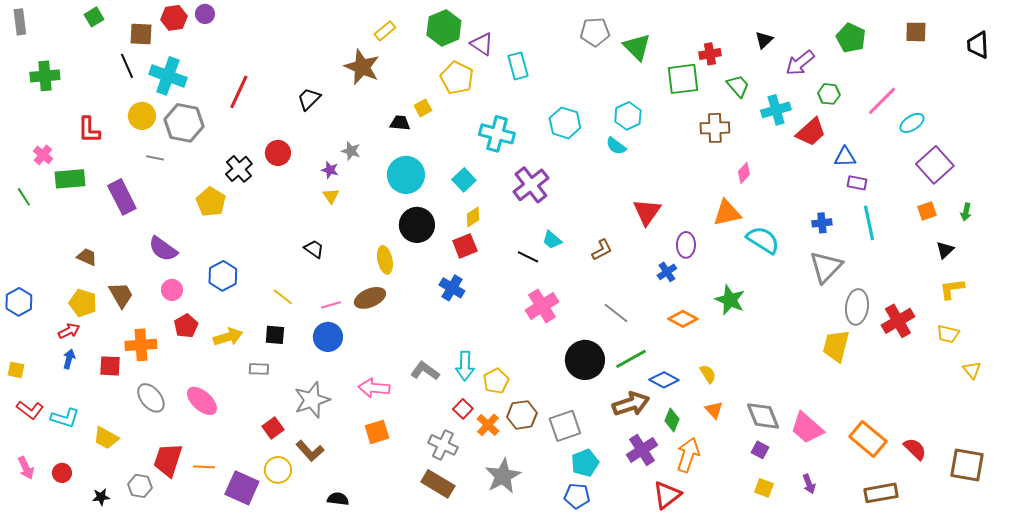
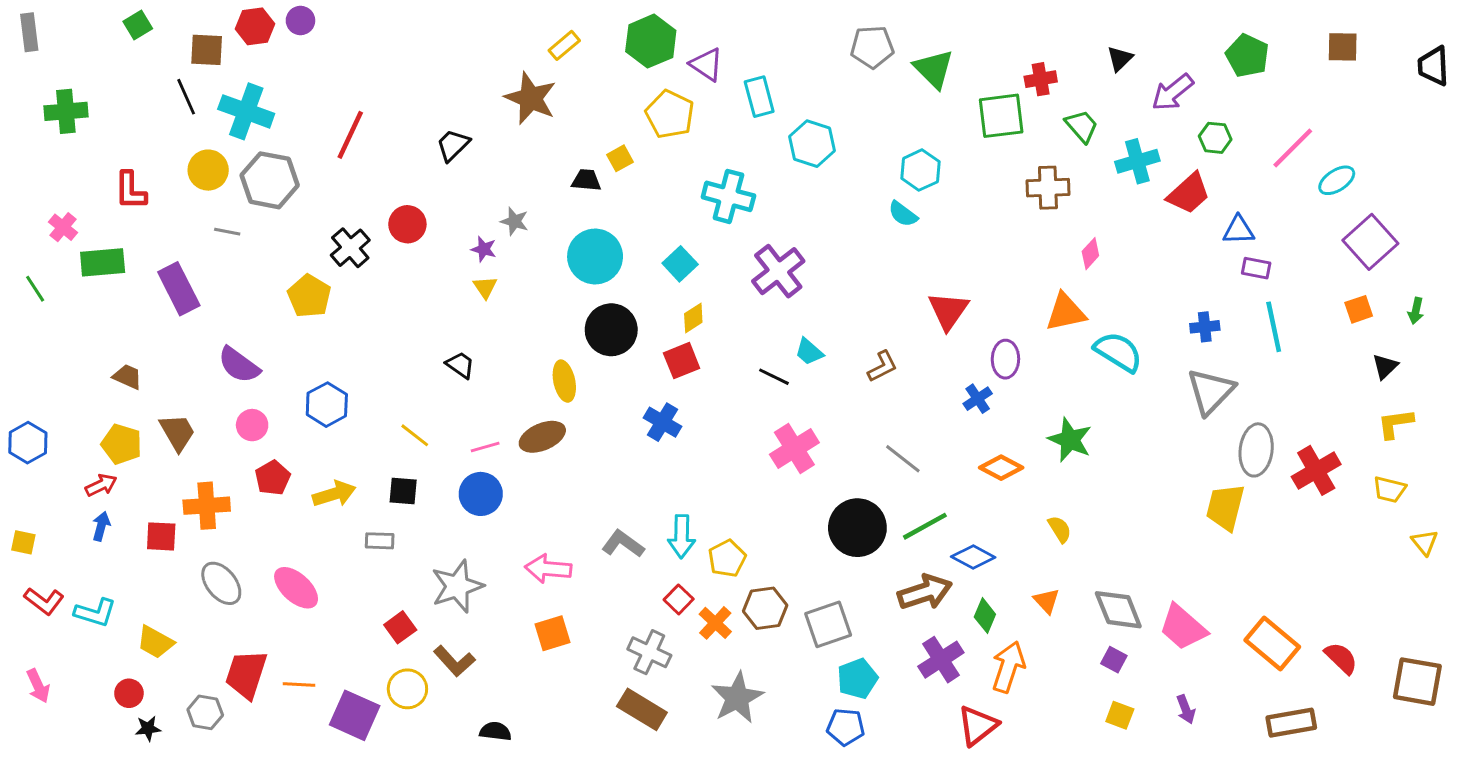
cyan hexagon: (565, 123) -> (812, 144), moved
yellow semicircle: (708, 374) -> (1060, 529), moved
red circle: (62, 473) -> (129, 693), moved

